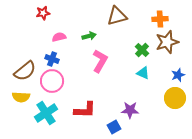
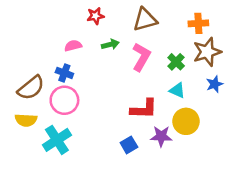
red star: (43, 13) -> (95, 16), moved
pink L-shape: (100, 61) -> (141, 57), moved
blue star: (178, 75) -> (215, 84), moved
yellow circle: (175, 98) -> (186, 121), moved
red L-shape: (85, 110) -> (144, 109), moved
blue square: (114, 127) -> (129, 145), moved

